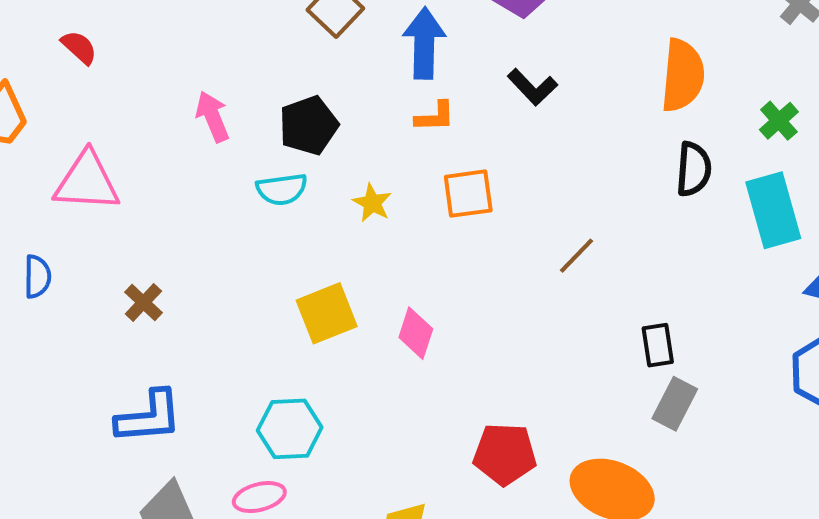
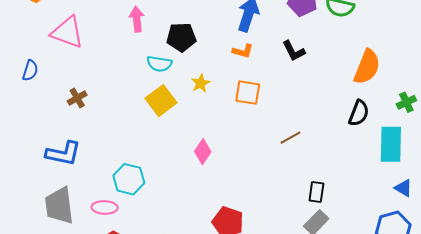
yellow square: (327, 313) -> (161, 101), moved, turned -32

